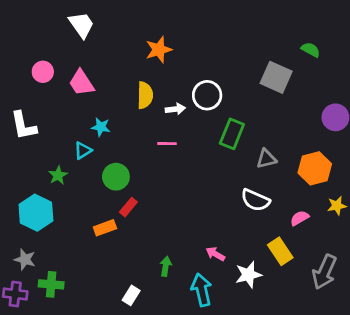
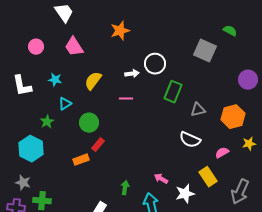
pink trapezoid: (81, 83) -> (74, 47), moved
yellow semicircle: (145, 95) -> (93, 81), moved, turned -144
cyan star: (101, 127) -> (55, 80), moved

